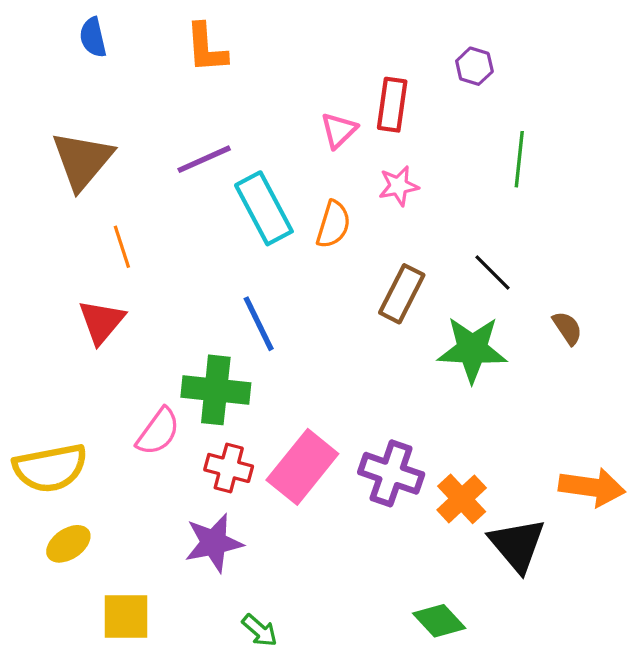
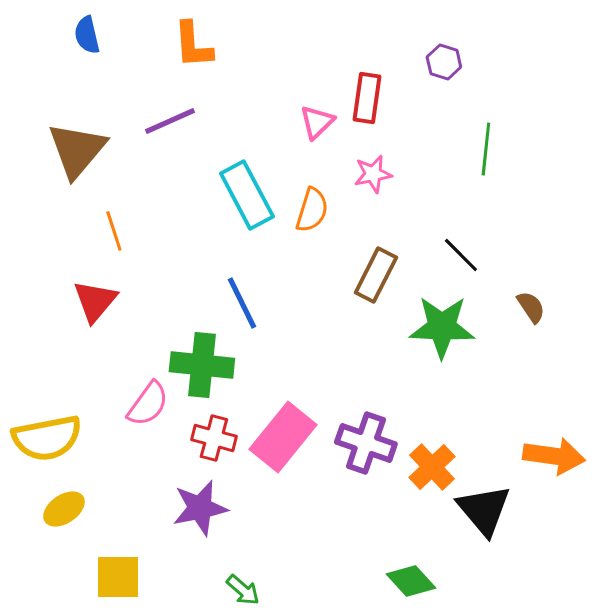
purple line: (204, 159) -> (170, 121), moved

